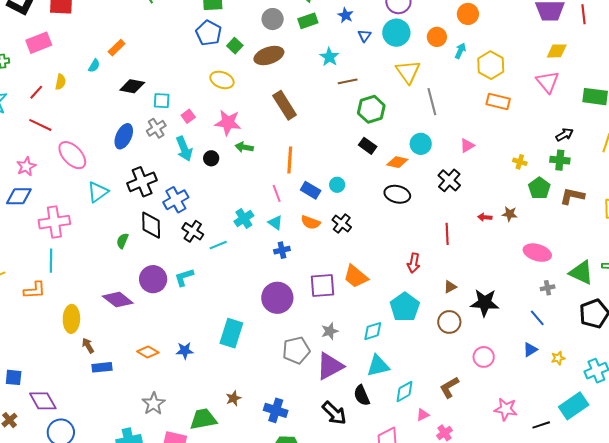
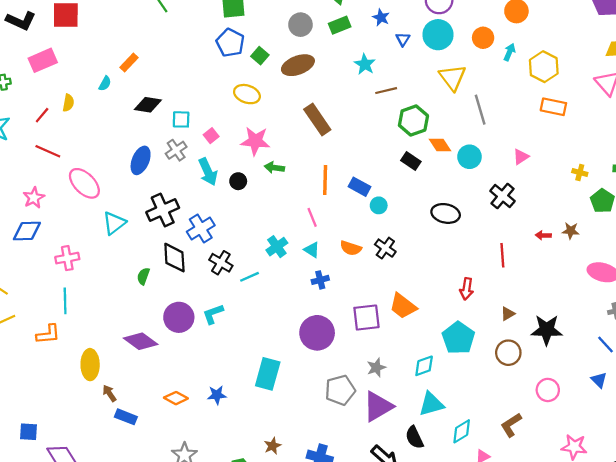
orange diamond: (397, 162) -> (440, 145), moved, turned 45
blue rectangle: (311, 190) -> (359, 187), moved
pink cross: (54, 222) -> (67, 258), size x0.7
blue triangle: (530, 350) -> (599, 380), turned -42
blue rectangle: (102, 367) -> (126, 417), turned 30

